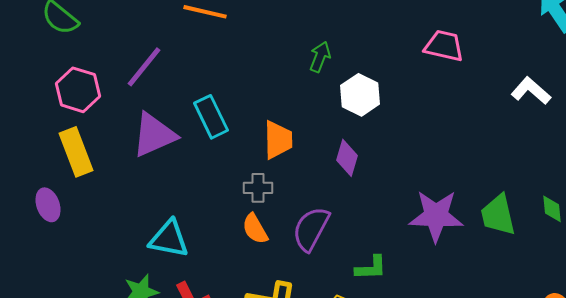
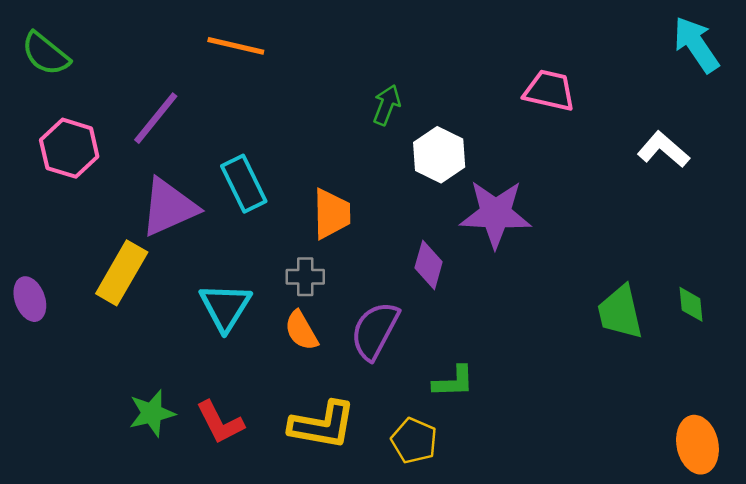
yellow rectangle: (76, 152) -> (122, 273), moved, turned 51
purple diamond: (347, 158) -> (429, 265), moved
purple star: (436, 216) -> (495, 214), moved
cyan triangle: (169, 239) -> (225, 307), moved, turned 51

